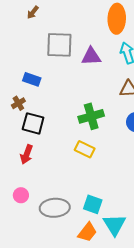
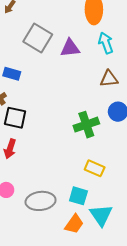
gray square: (59, 45) -> (38, 38), turned 32
green cross: (91, 116) -> (86, 125), moved
yellow rectangle: (85, 149) -> (95, 168), moved

